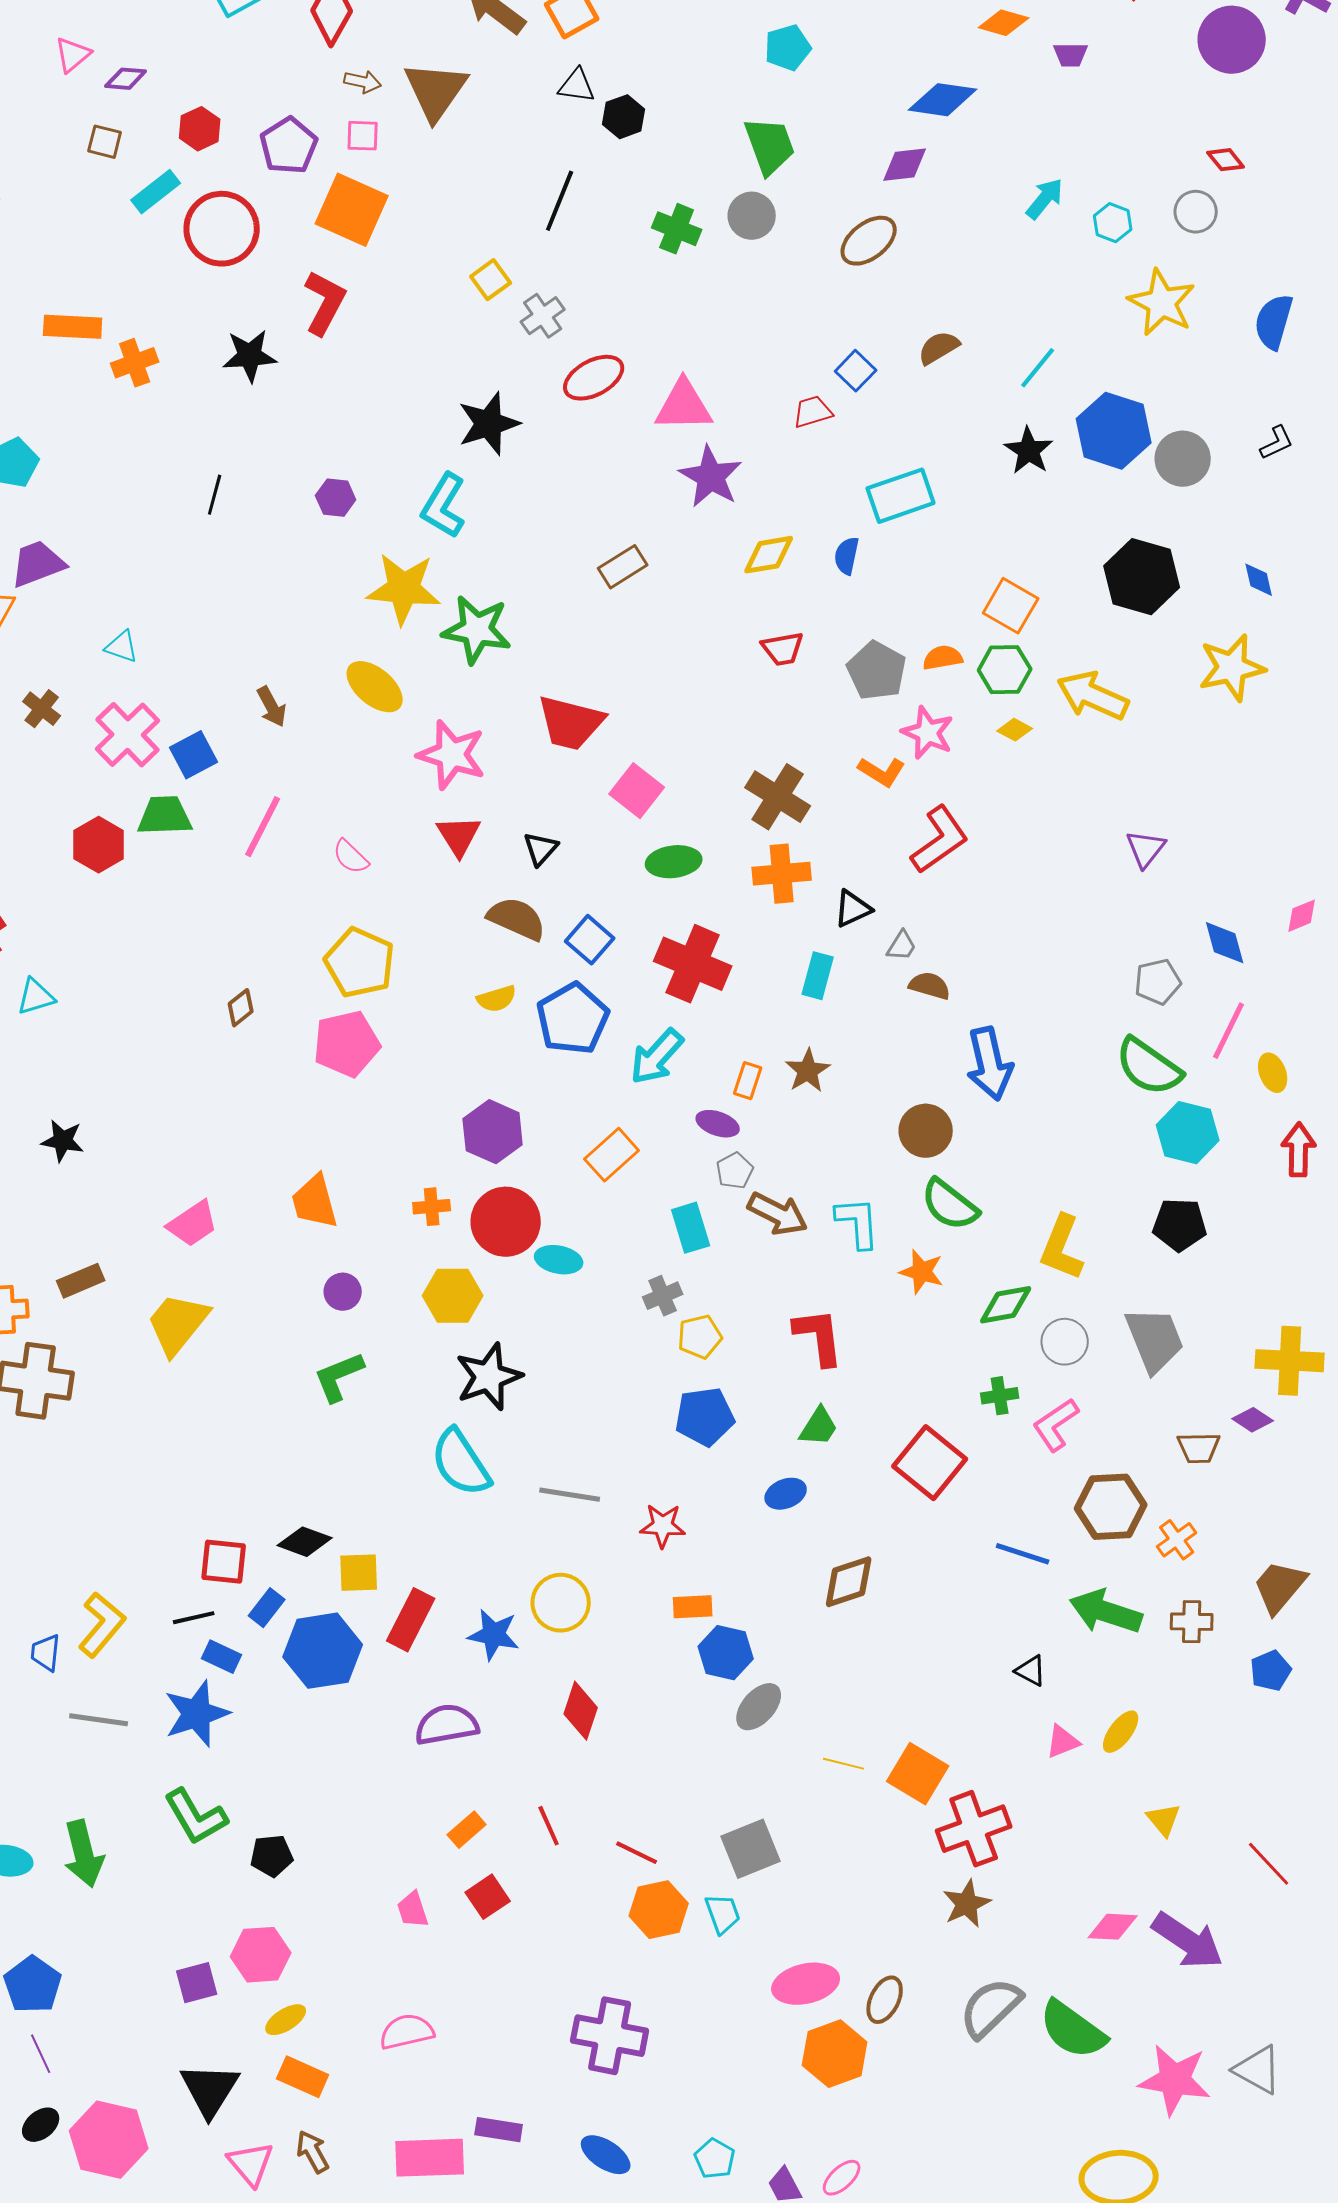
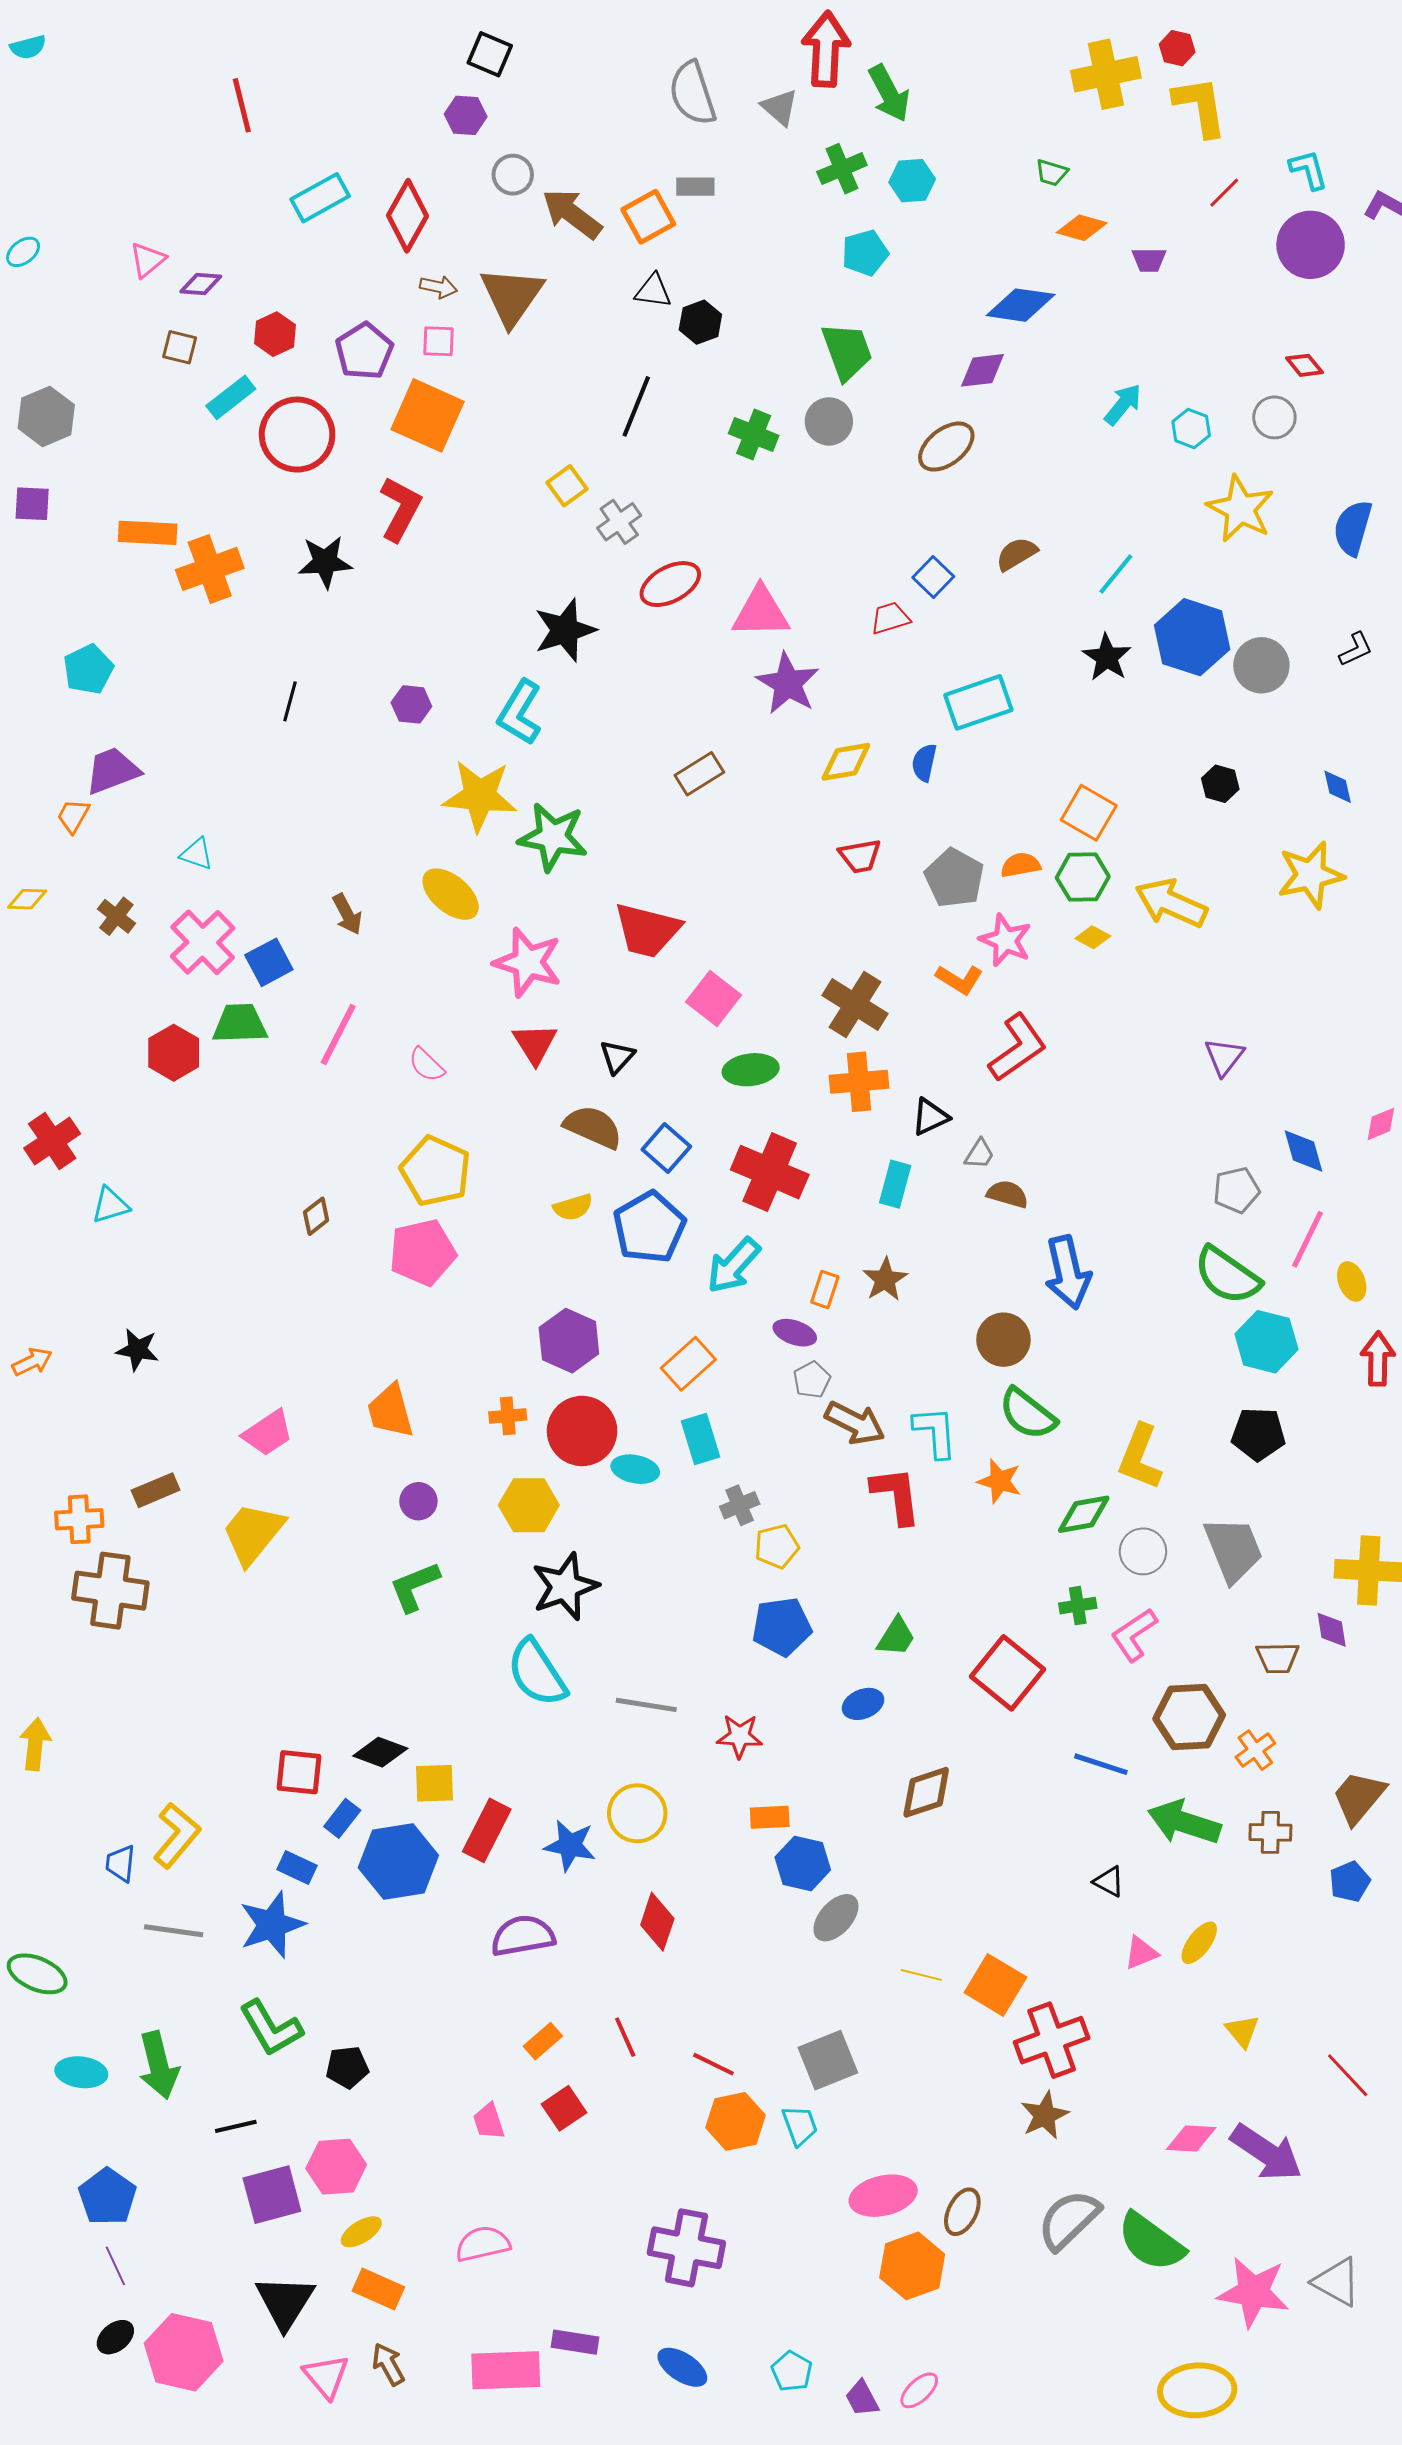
orange cross: (135, 363) -> (210, 569), size x1.4
black hexagon: (1142, 577) -> (1220, 784), size x0.5
cyan rectangle: (691, 1228) -> (700, 1439), moved
red L-shape: (819, 1337) -> (896, 1495), moved
purple diamond: (1253, 1420) -> (1332, 1630), turned 48
black line: (194, 1618) -> (236, 2126), moved
purple square: (197, 1983) -> (272, 2195), size x1.4

